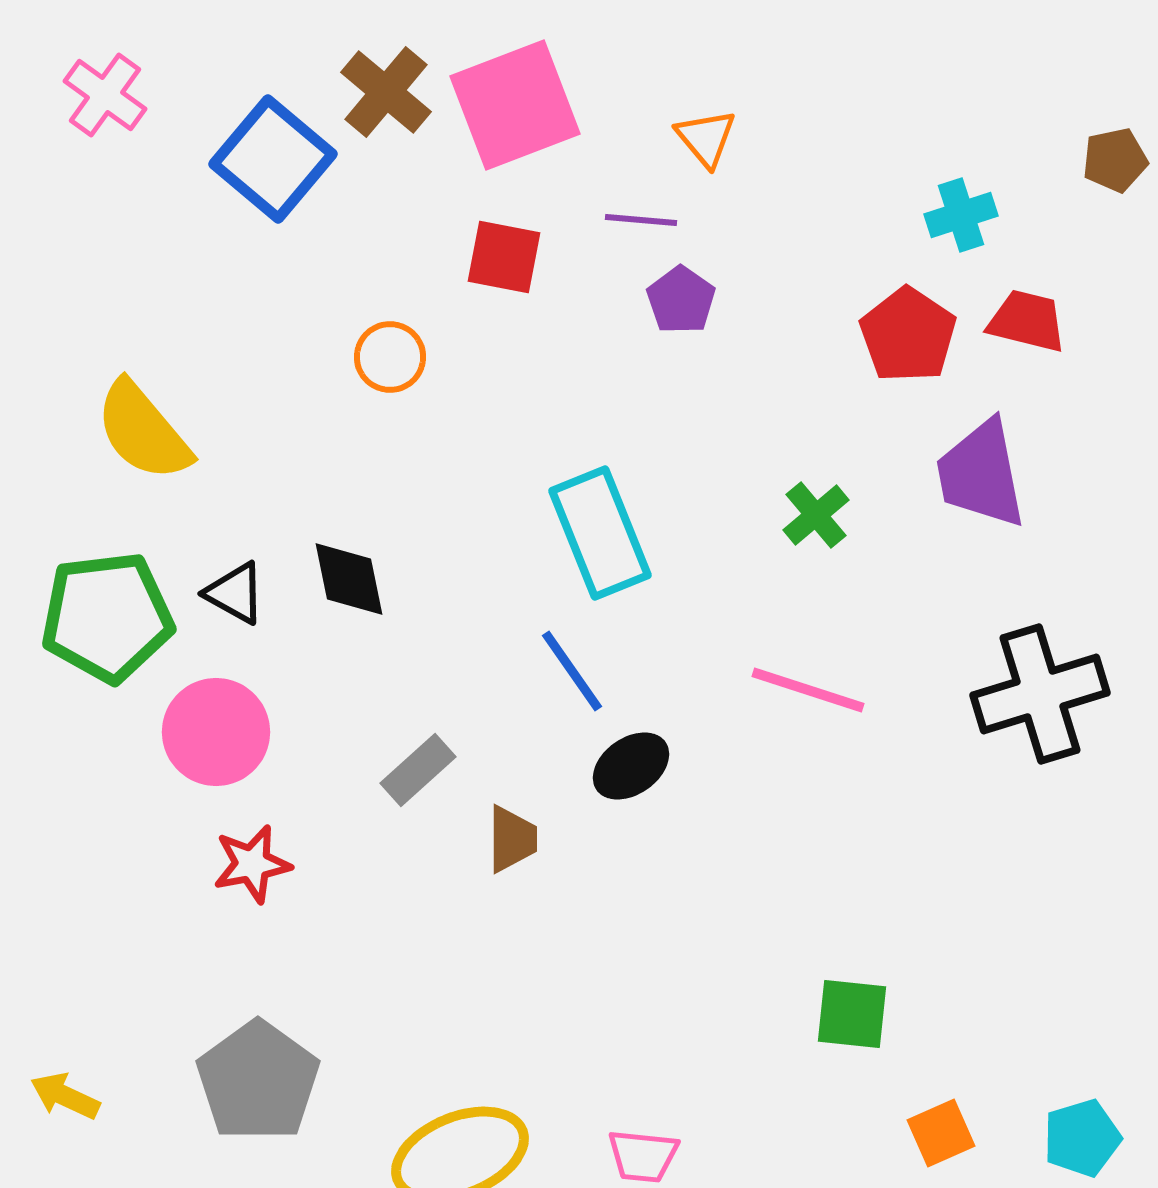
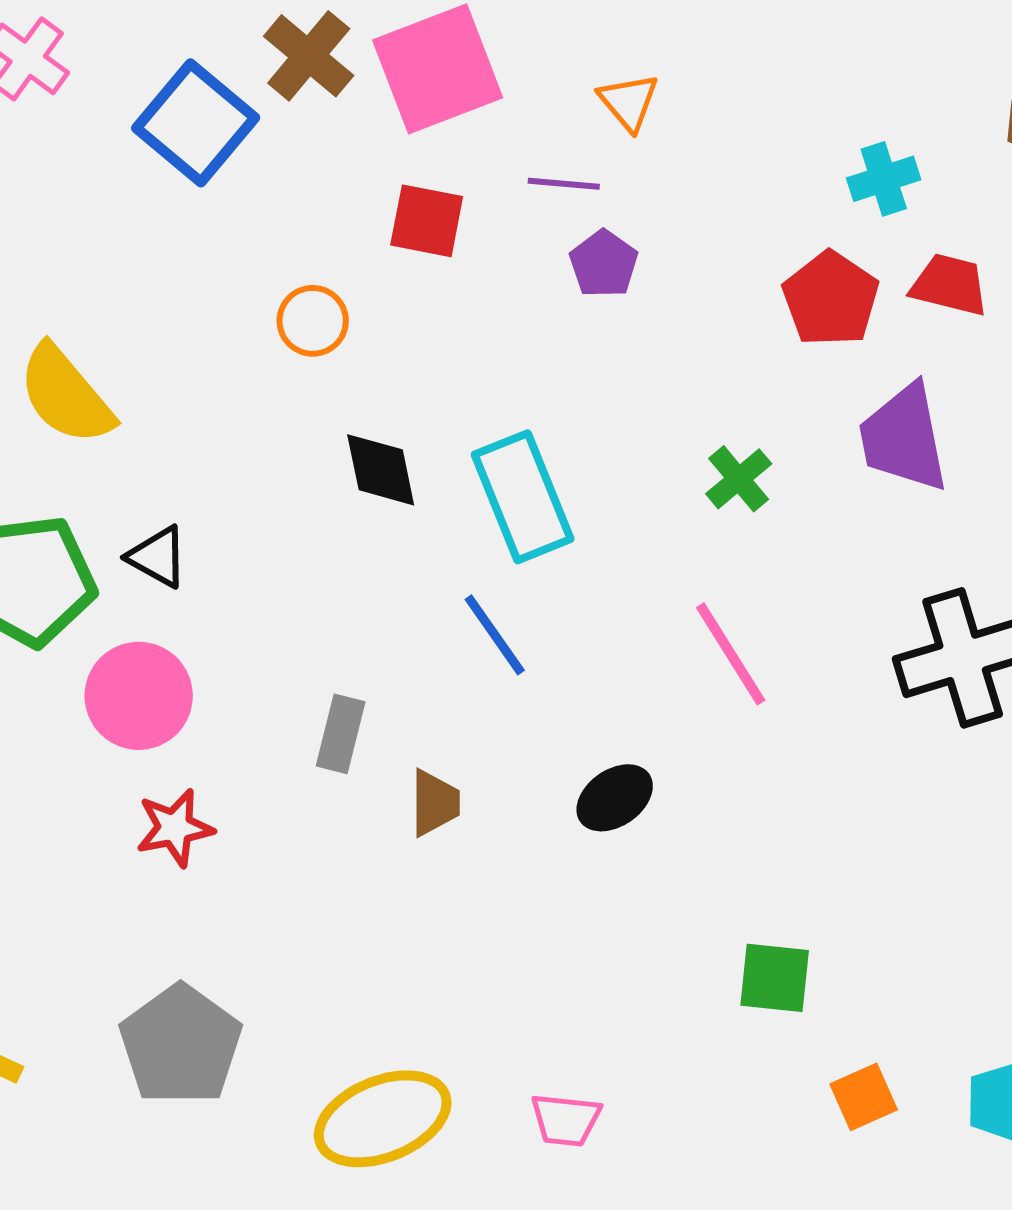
black diamond: (349, 579) -> (381, 470), moved
pink line: (808, 690) -> (731, 654), turned 40
black ellipse: (631, 766) -> (615, 798), moved
gray rectangle: (418, 770) -> (341, 734), turned -34

